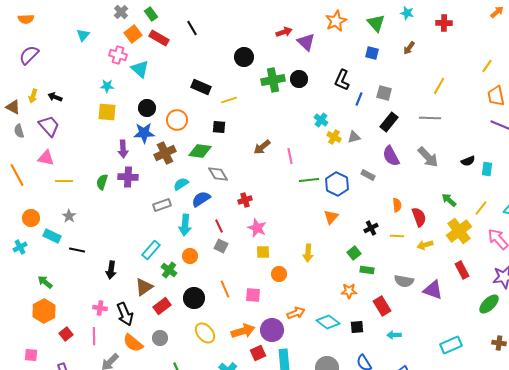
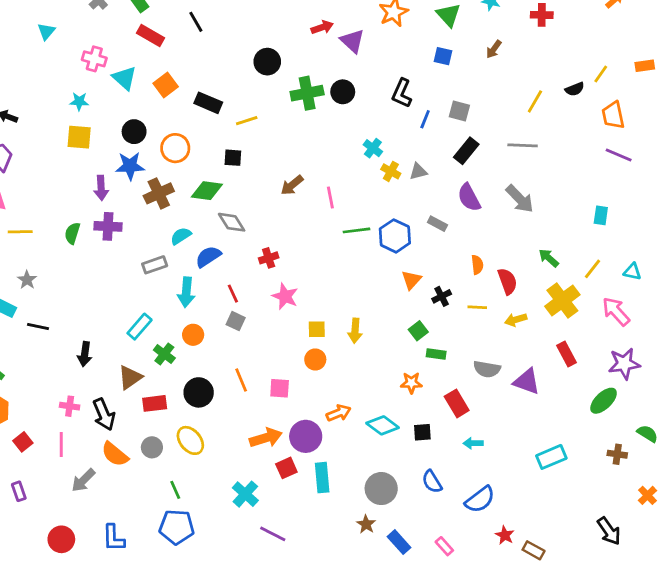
orange square: (133, 34) -> (166, 85), moved
black semicircle: (468, 161) -> (575, 89), moved
orange triangle: (331, 217) -> (411, 280), moved
yellow square: (263, 252) -> (317, 329), moved
red rectangle: (162, 306) -> (155, 403), turned 30
yellow ellipse: (205, 333) -> (190, 440), moved

